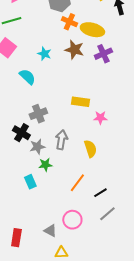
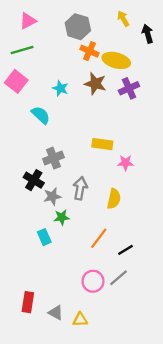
yellow semicircle: (90, 149) -> (114, 199), turned 30
gray line: (107, 214) -> (119, 278), moved
gray triangle: (50, 231) -> (56, 313), moved

